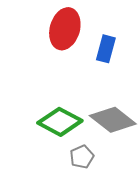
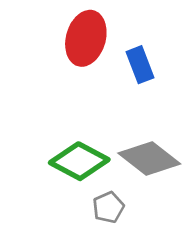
blue rectangle: (106, 49) -> (140, 65), turned -36

